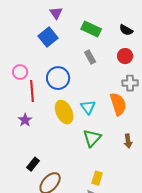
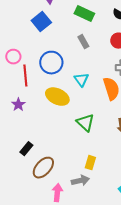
cyan triangle: (88, 107) -> (81, 80), moved
yellow ellipse: (64, 112) -> (57, 97), turned -40
green triangle: (92, 138) -> (85, 123), turned -30

